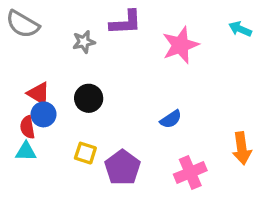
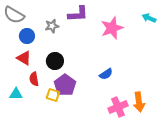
blue circle: (44, 114) -> (27, 36), moved
red semicircle: (27, 127) -> (34, 79), moved
orange arrow: (242, 148) -> (139, 102), moved
purple pentagon: (122, 168) -> (65, 85), moved

